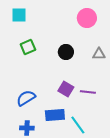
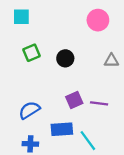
black circle: (66, 52) -> (65, 58), moved
purple square: (66, 89) -> (74, 100), turned 35

